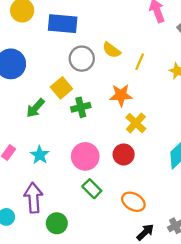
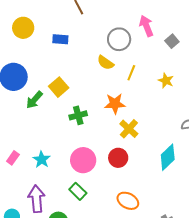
blue rectangle: (63, 24) -> (60, 39), size x0.6
gray circle: (82, 59) -> (119, 39), moved
yellow square: (61, 88) -> (59, 87), moved
green arrow: (36, 108) -> (34, 100), moved
green rectangle: (92, 189) -> (78, 191), moved

